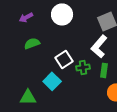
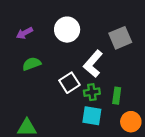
white L-shape: (99, 46) -> (93, 64), moved
cyan square: (52, 81) -> (92, 116), moved, turned -36

